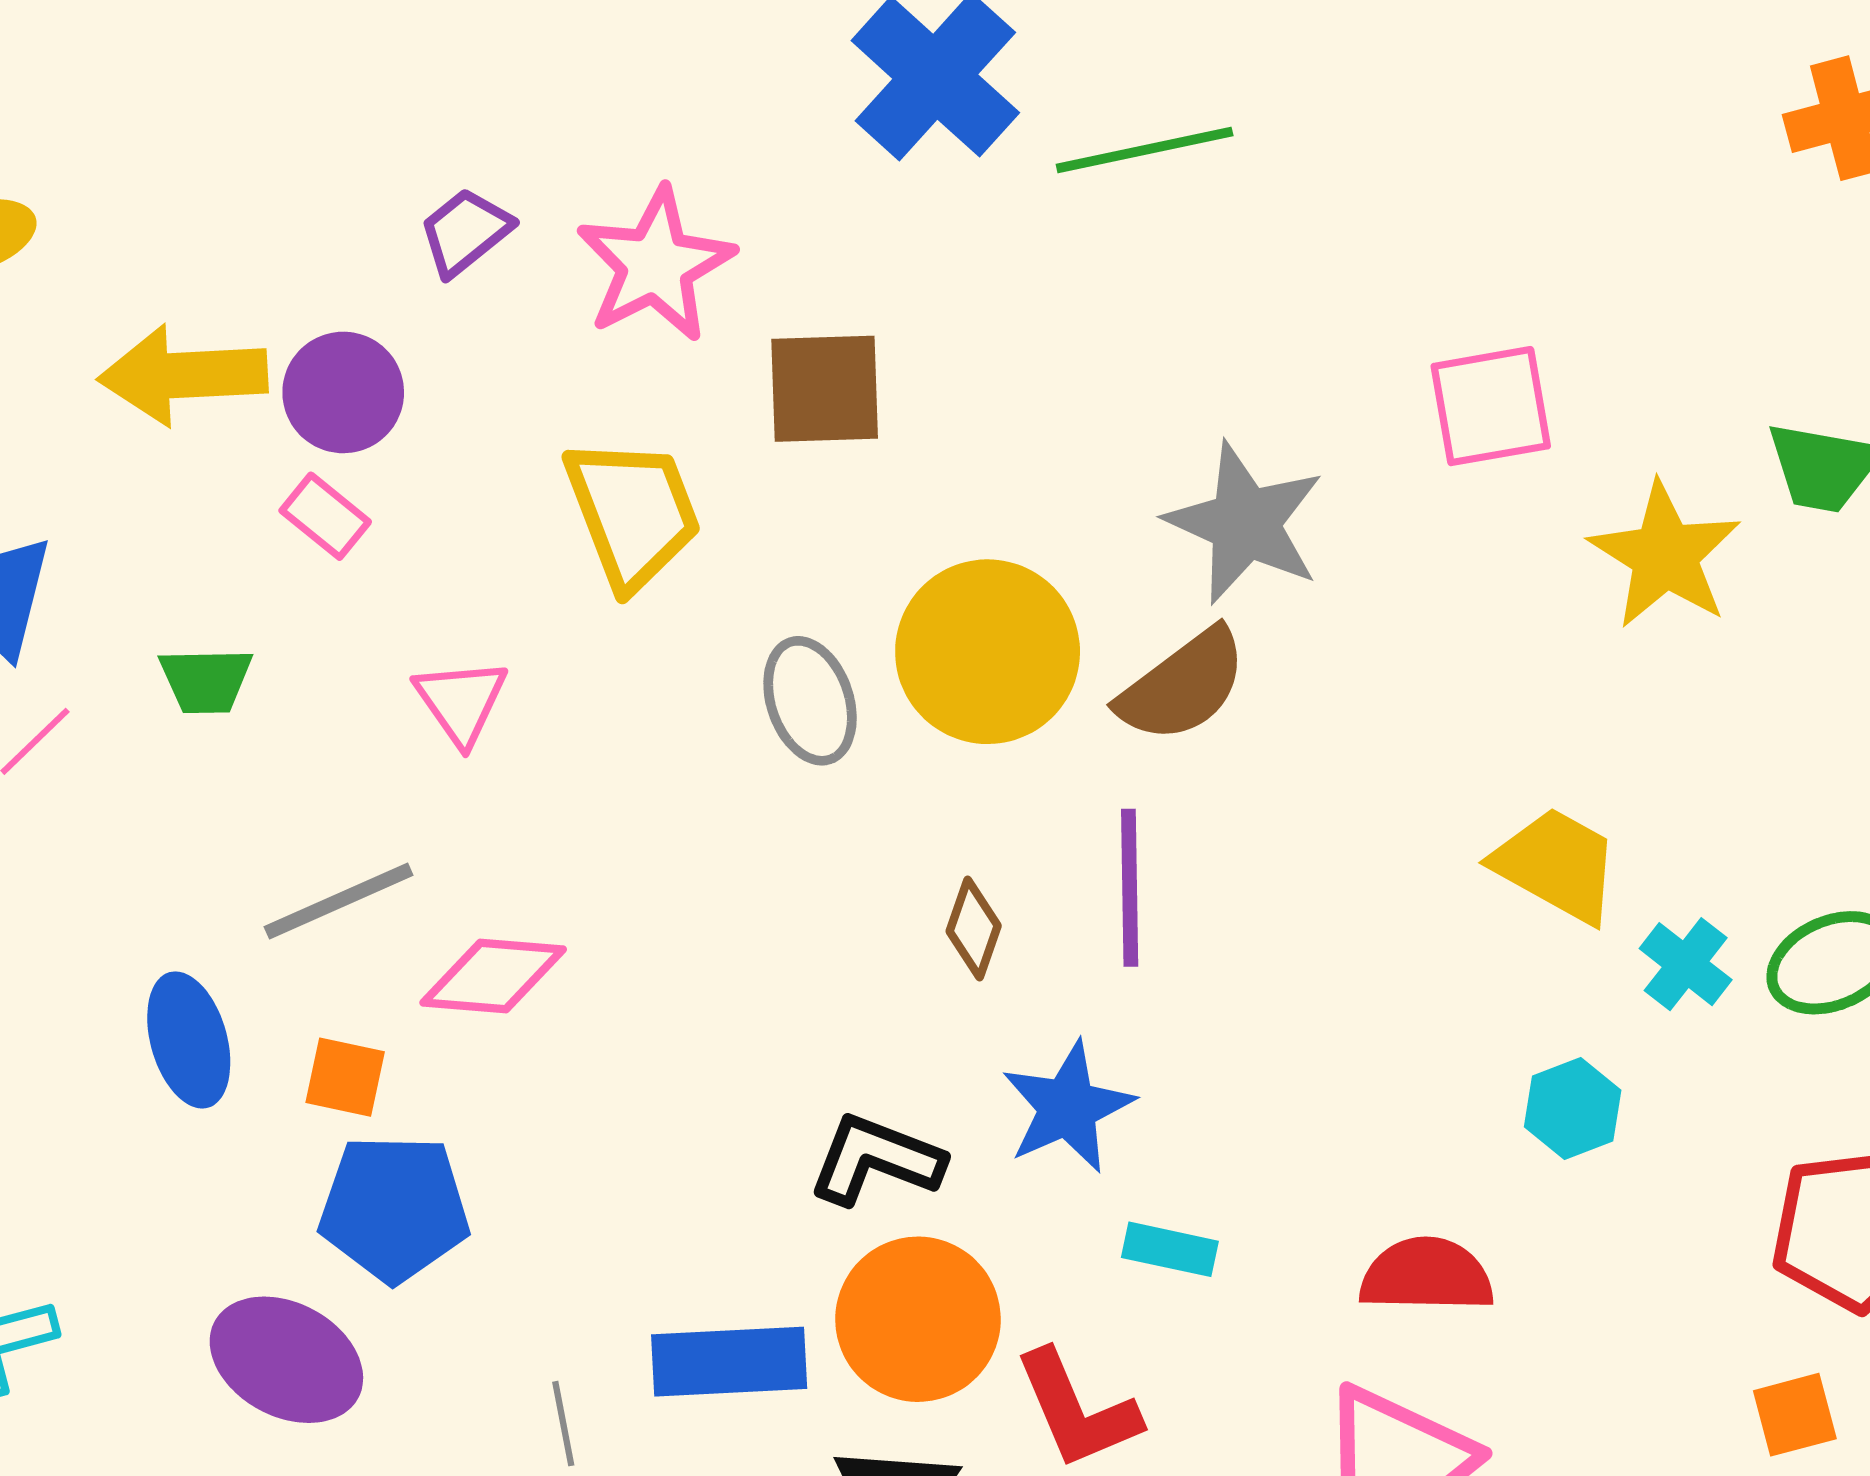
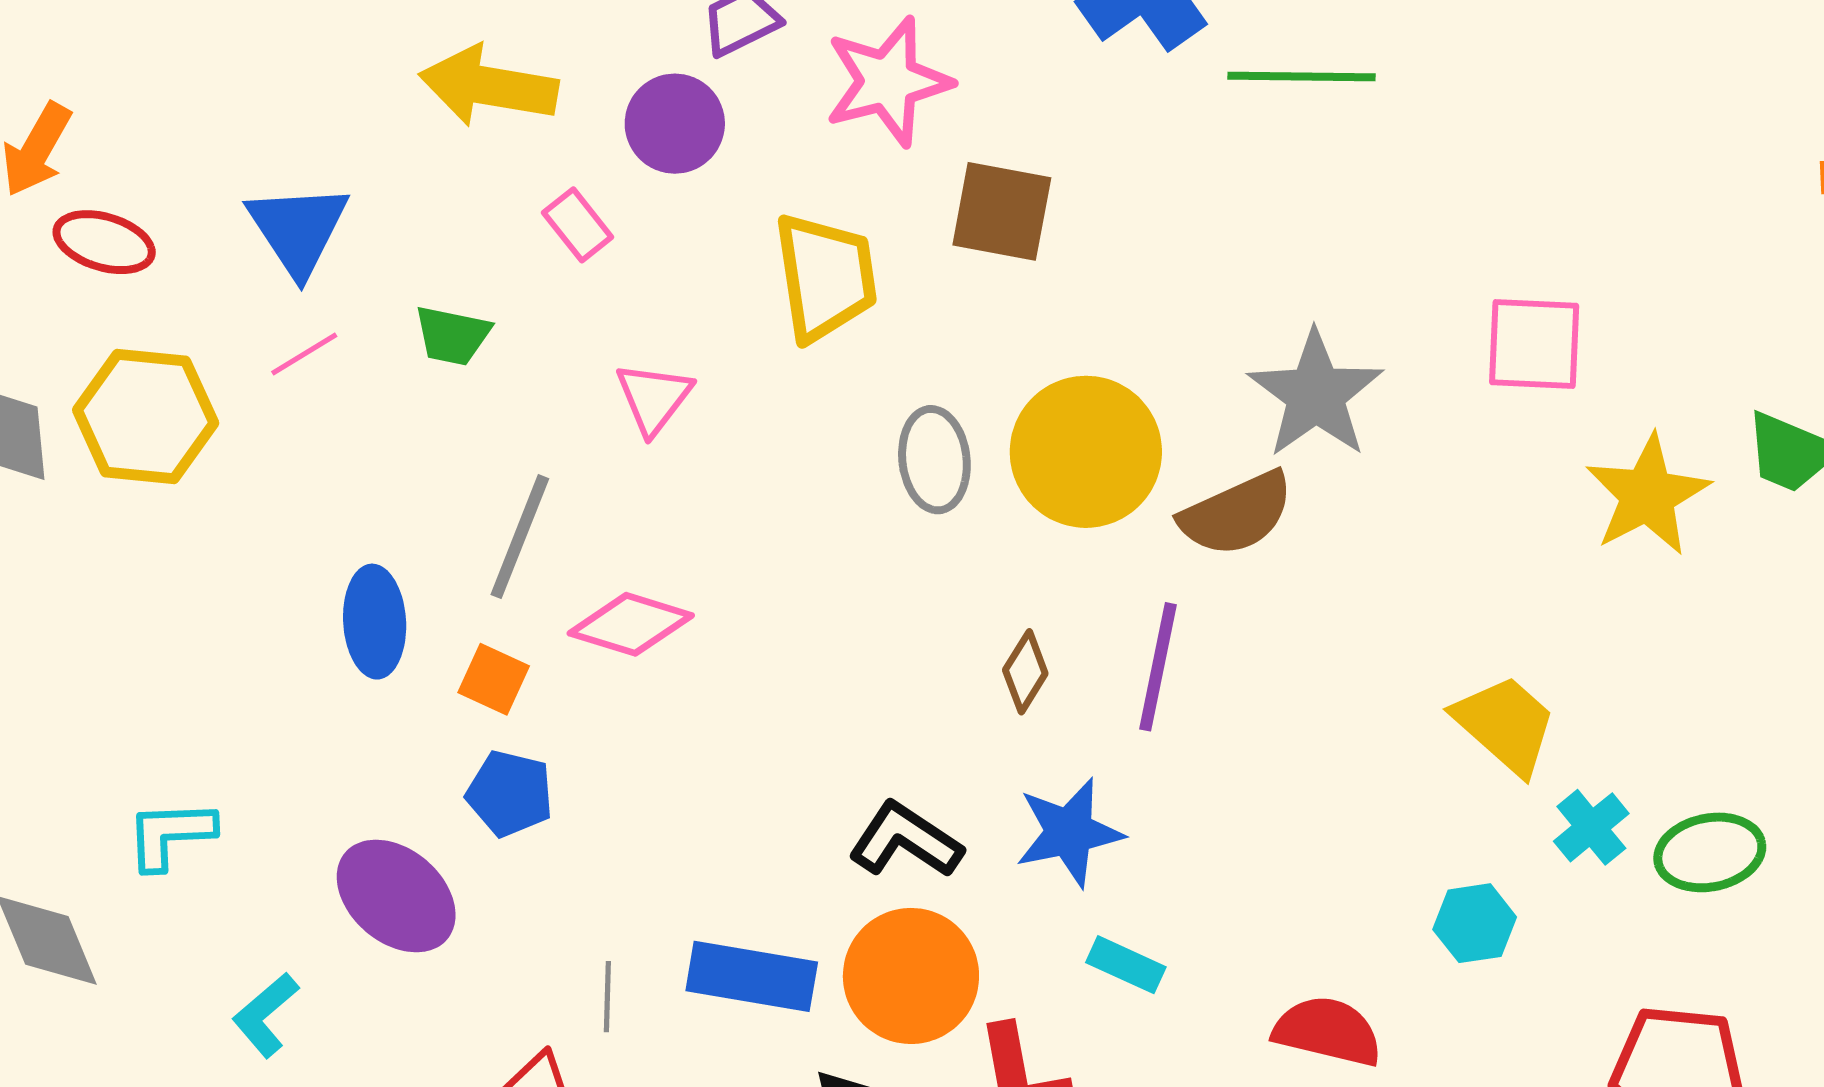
purple circle: (343, 392) -> (675, 124), moved
gray line: (339, 901) -> (520, 537), turned -57
blue pentagon: (394, 1208) -> (510, 793), size x0.7

